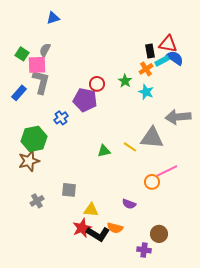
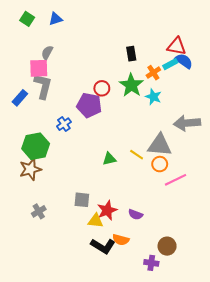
black rectangle: (150, 51) -> (131, 54), moved
green square: (22, 54) -> (27, 19), moved
green star: (125, 81) -> (131, 85), size x1.6
orange circle: (152, 182) -> (160, 164), moved
gray square: (69, 190) -> (82, 200), moved
red star: (82, 228) -> (107, 210), moved

